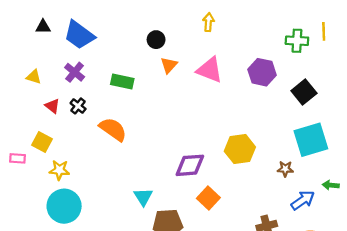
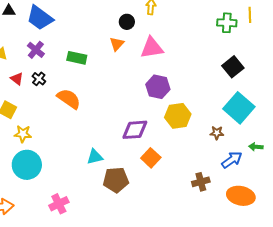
black circle: (156, 40) -> (127, 22), moved
pink triangle: (210, 70) -> (152, 48), turned -30
purple hexagon: (262, 72) -> (158, 87), moved
cyan square: (311, 140) -> (239, 108), turned -32
cyan triangle: (143, 197) -> (95, 157), turned 48

